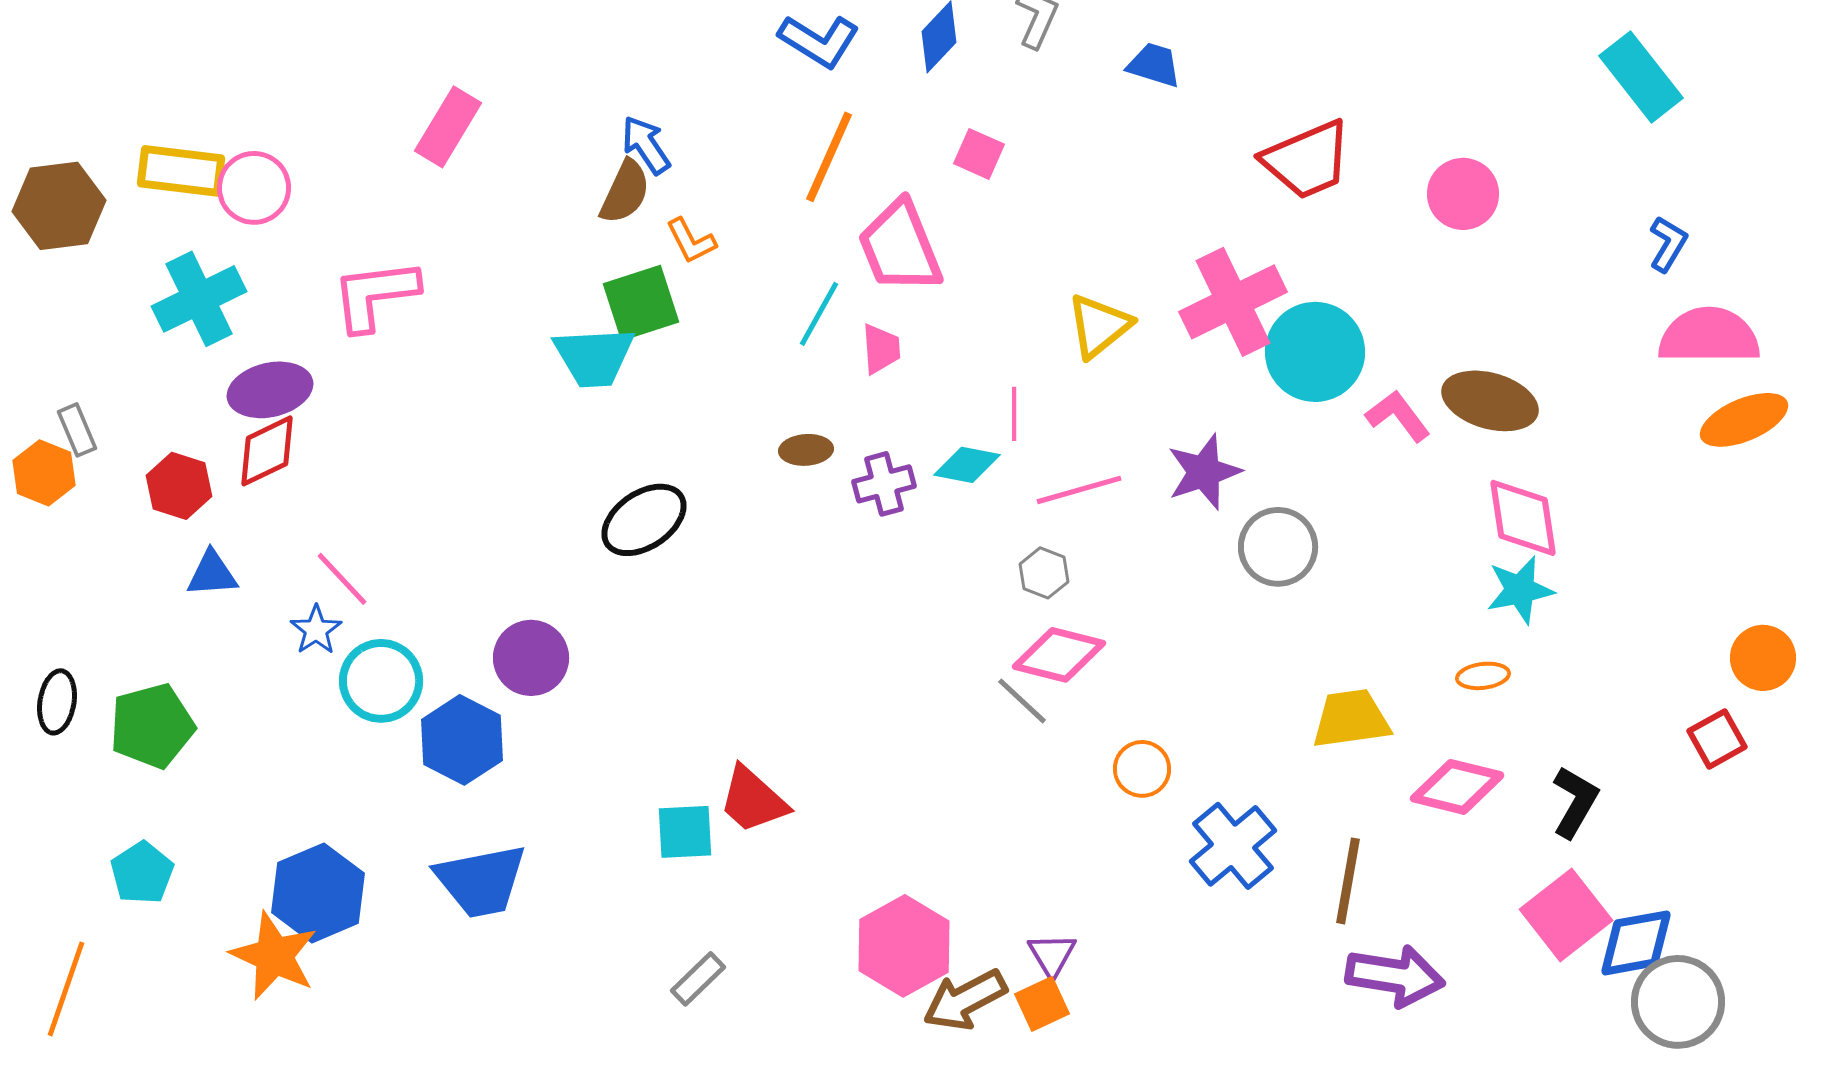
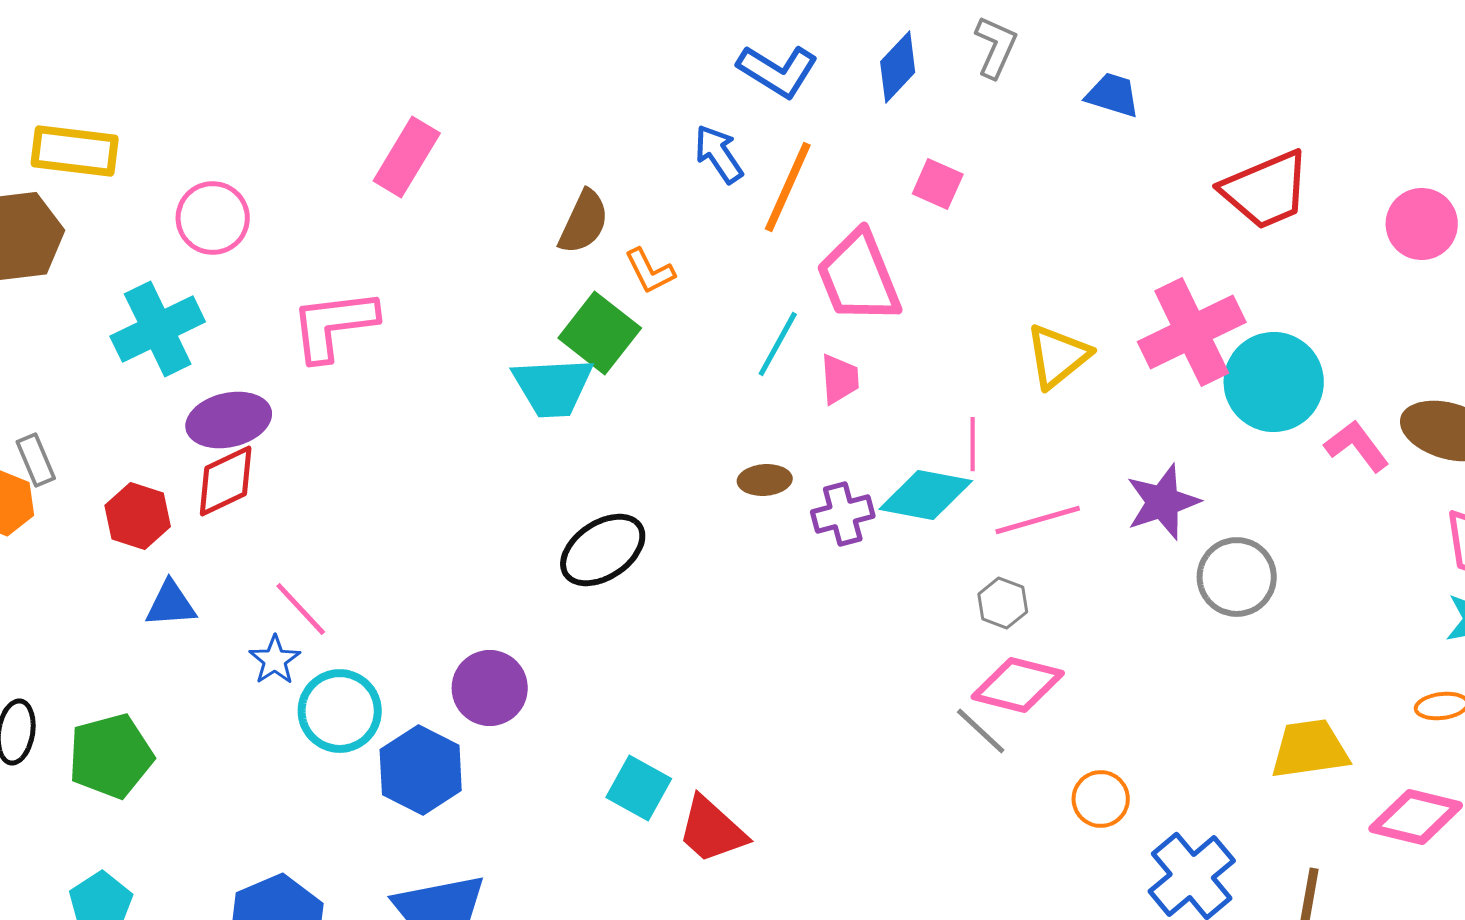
blue arrow: (646, 145) -> (719, 154), moved
yellow rectangle: (181, 171) -> (75, 151), moved
green square: (641, 303) -> (600, 333), turned -34
cyan diamond: (967, 465) -> (926, 495), size x1.4
cyan square: (685, 832) -> (639, 788), moved, turned 32

